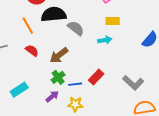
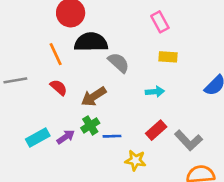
cyan arrow: (105, 40) -> (155, 92), moved
red rectangle: (96, 77) -> (156, 130), moved
purple arrow: (52, 96) -> (66, 137), moved
yellow star: (75, 104) -> (135, 160), moved

